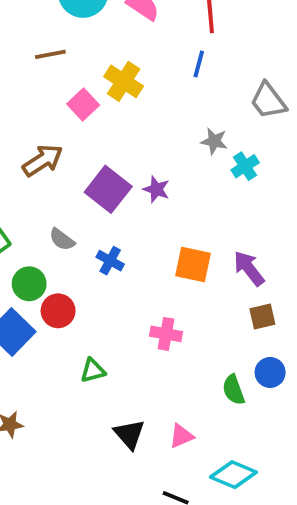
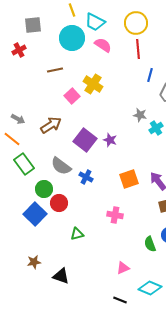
blue line: (199, 64) -> (150, 75), moved
gray semicircle: (62, 239) -> (61, 166), size x1.5
orange square: (193, 265) -> (129, 179), turned -30
black triangle: (129, 434) -> (61, 276), moved, turned -30

